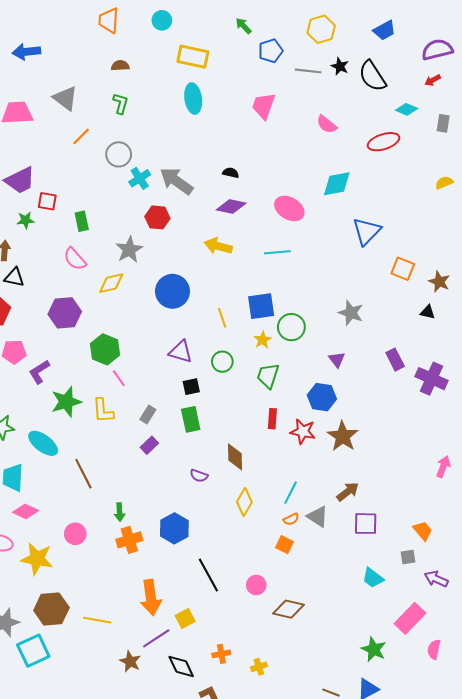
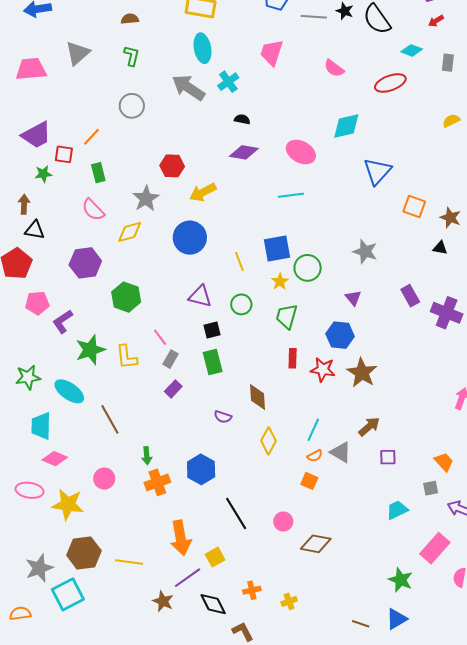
gray triangle: (65, 98) -> (78, 53), turned 44
orange line: (81, 136) -> (91, 137), moved
cyan cross: (140, 178) -> (228, 82), moved
gray arrow: (176, 181) -> (188, 88), moved
yellow arrow: (218, 246) -> (203, 192), moved, turned -40
pink line: (119, 378) -> (160, 337), moved
purple square: (366, 524) -> (388, 457), size x0.7
cyan trapezoid: (373, 578) -> (397, 510), turned 120

